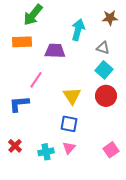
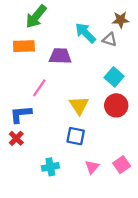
cyan arrow: (78, 30) -> (85, 33), turned -60
gray triangle: (103, 48) -> (110, 40), moved
red cross: (15, 146) -> (16, 138), moved
pink triangle: (69, 148) -> (92, 167), moved

